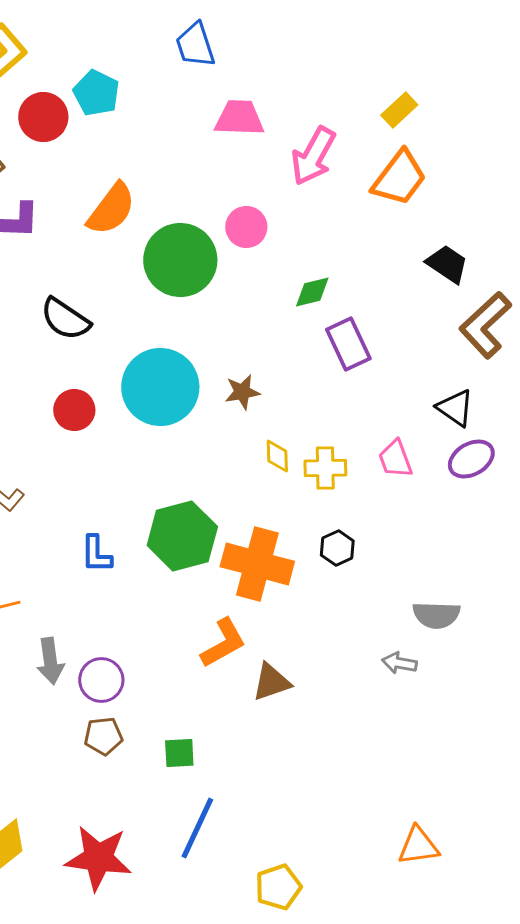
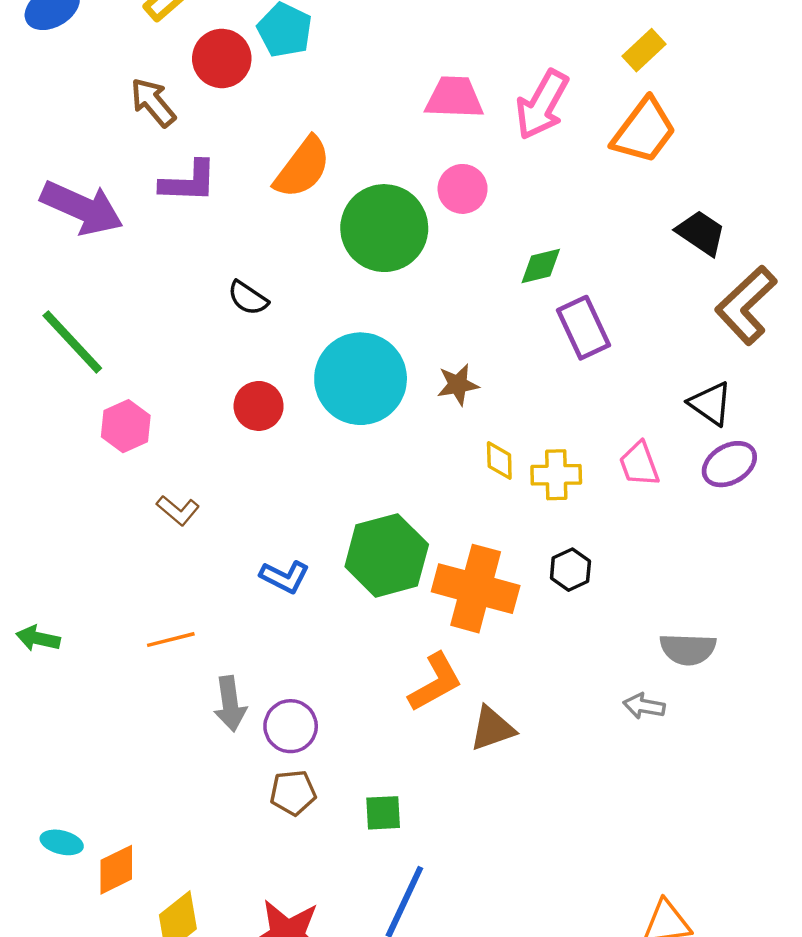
pink trapezoid: (239, 118) -> (454, 98), moved
black semicircle: (65, 319) -> (248, 298), size x0.7
blue L-shape: (96, 554) -> (285, 577), turned -63

